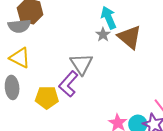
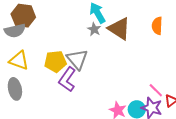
yellow pentagon: (47, 97) -> (55, 62), moved

